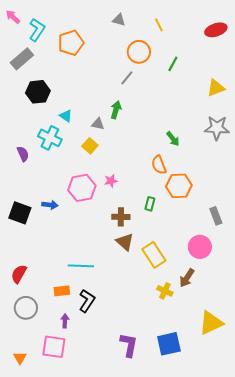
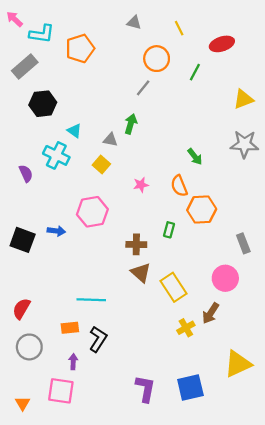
cyan L-shape: (37, 30) -> (42, 34), turned 65
red ellipse: (216, 30) -> (222, 44), moved
pink star: (111, 181) -> (141, 185), moved
yellow cross: (165, 291) -> (186, 328), turned 35

